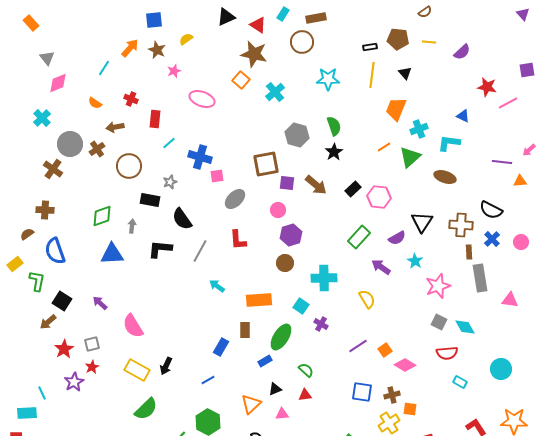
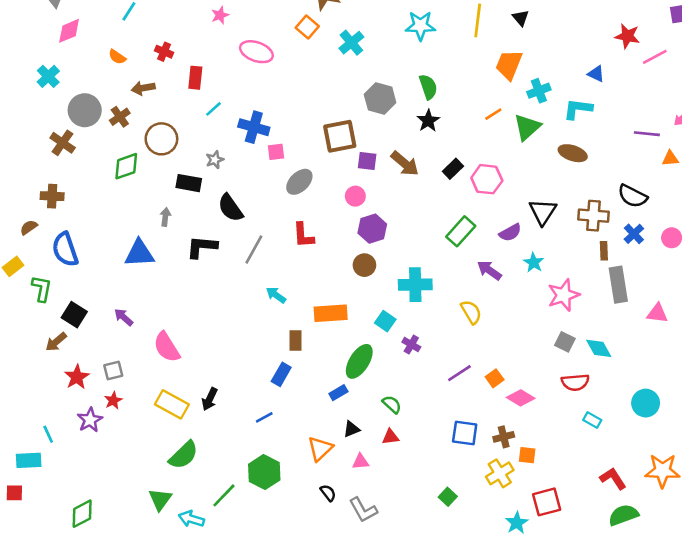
green diamond: (102, 216) -> (126, 166), moved
brown rectangle: (245, 330) -> (295, 341), moved

